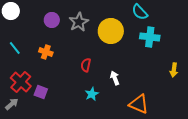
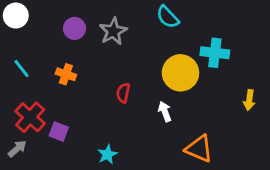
cyan semicircle: (140, 12) -> (168, 17), moved
yellow circle: (111, 31) -> (181, 73), moved
cyan star: (92, 94) -> (107, 154), moved

